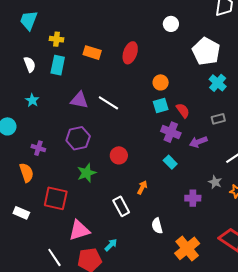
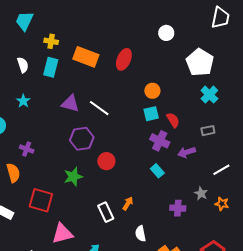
orange rectangle: (92, 53) -> (86, 57), size x1.4
purple hexagon: (78, 138) -> (82, 139), moved
orange arrow: (142, 187) -> (128, 203), moved

